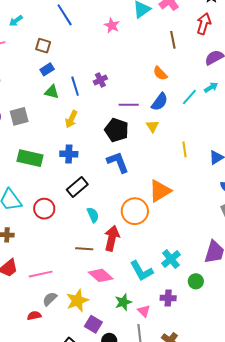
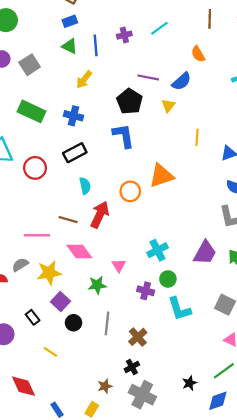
orange semicircle: (160, 73) -> (198, 54), moved
purple cross: (100, 80) -> (124, 35), moved
cyan line: (189, 97) -> (159, 28), moved
gray square: (19, 116) -> (30, 65), turned -30
orange circle: (135, 211) -> (130, 191), size x0.7
cyan L-shape: (141, 271) -> (179, 309), moved
pink line: (41, 274) -> (37, 235), moved
green circle: (196, 281) -> (168, 279), moved
pink triangle: (144, 311) -> (119, 266), moved

